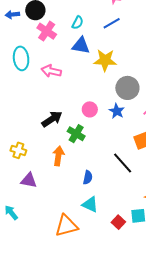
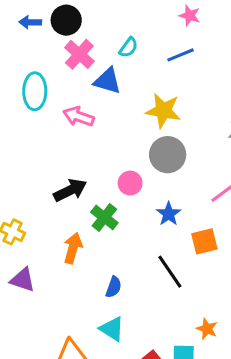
blue triangle: (81, 46) -> (108, 81), moved
gray circle: (127, 88) -> (168, 155), moved
blue star: (117, 111) -> (169, 214), moved

